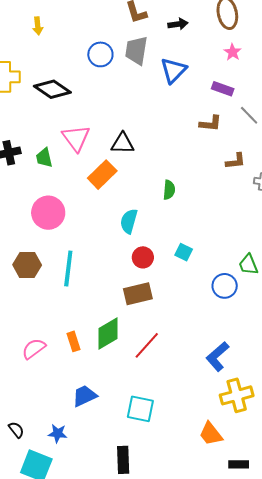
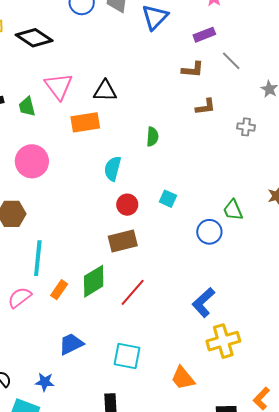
purple rectangle: (223, 89) -> (204, 35), turned -40
brown L-shape: (236, 161) -> (205, 107), moved
orange rectangle: (102, 175) -> (85, 122), turned 36
cyan line: (68, 269) -> (38, 258), moved
orange rectangle: (73, 341) -> (59, 290), turned 54
orange trapezoid: (211, 434) -> (183, 378), moved

